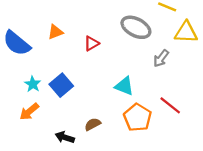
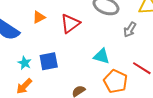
red triangle: (92, 44) -> (70, 24), size x1.5
blue square: (61, 85) -> (49, 61), turned 36

